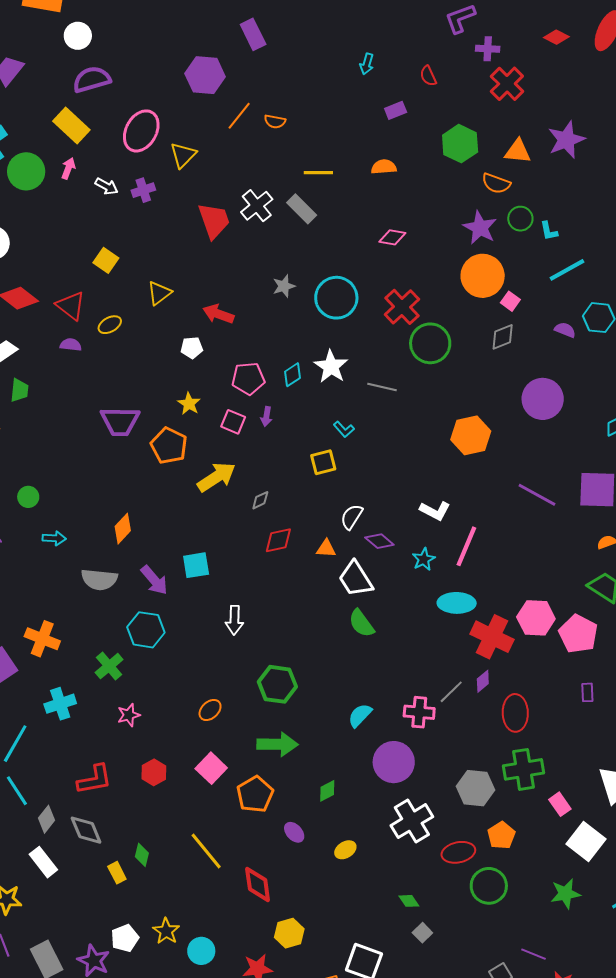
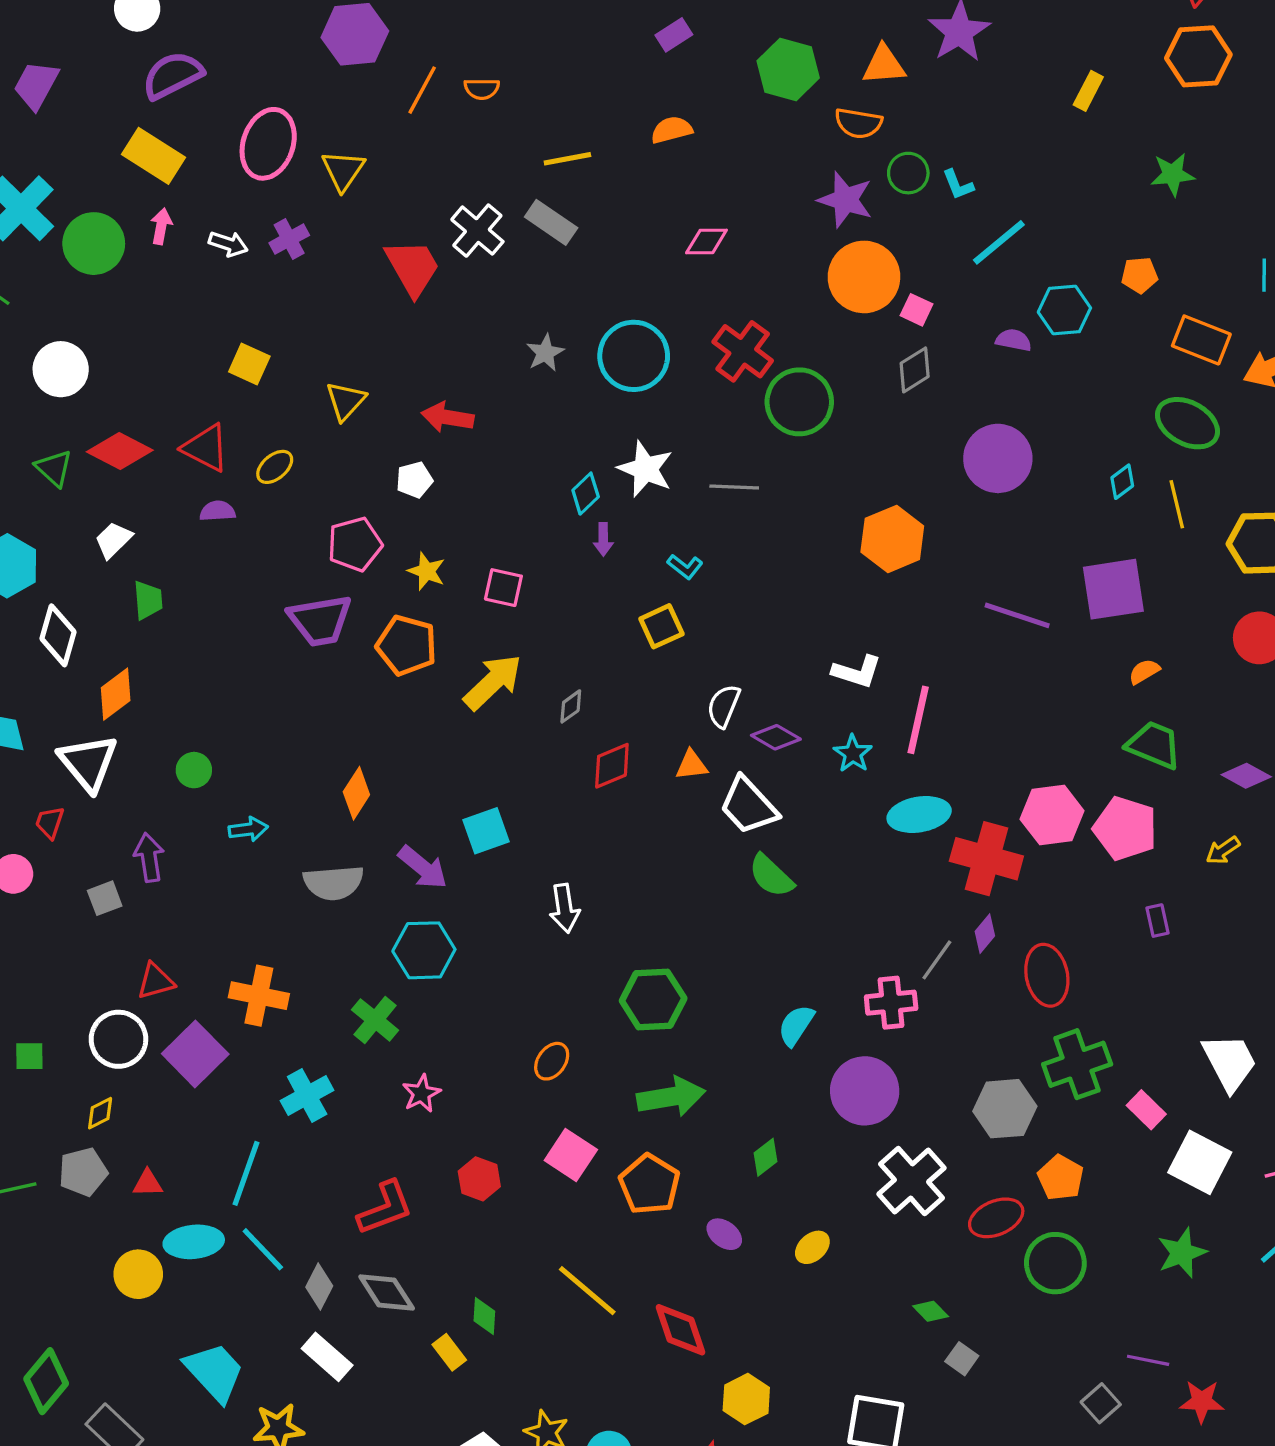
pink pentagon: (248, 378) -> (355, 544), moved
purple arrow: (266, 416) -> (603, 539), moved

